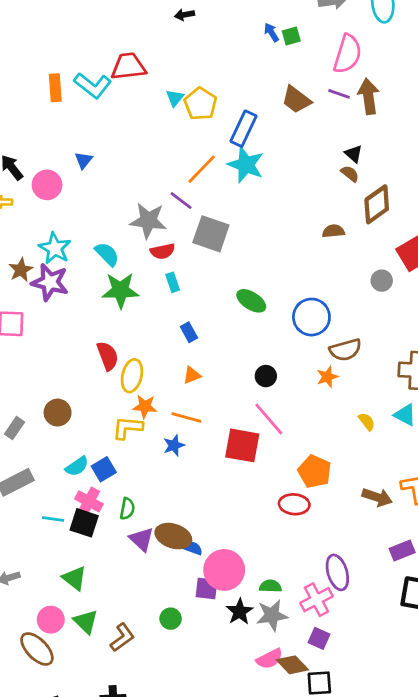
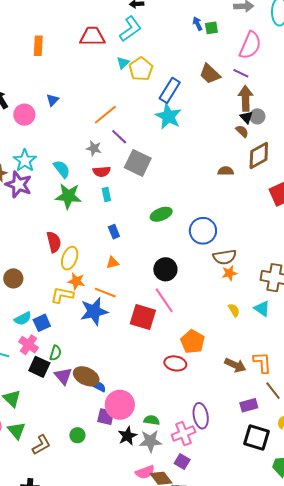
cyan L-shape: (93, 85) -> (130, 29), moved, turned -80
brown arrow: (369, 96) -> (246, 98), moved
orange line: (202, 169) -> (105, 115), moved
gray star: (148, 221) -> (94, 148), size x0.6
gray circle: (382, 281) -> (257, 116), moved
green ellipse: (251, 301) -> (161, 214), turned -60
black circle: (266, 376) -> (165, 269), size x1.5
orange star: (327, 377) -> (229, 273), moved
blue star: (174, 445) -> (94, 311), size x1.8
black square: (84, 523) -> (39, 367), moved

